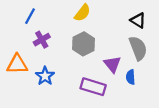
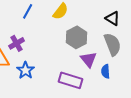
blue line: (30, 16) -> (28, 11), moved
purple cross: (42, 40) -> (17, 43), moved
gray hexagon: (83, 44) -> (77, 37), moved

